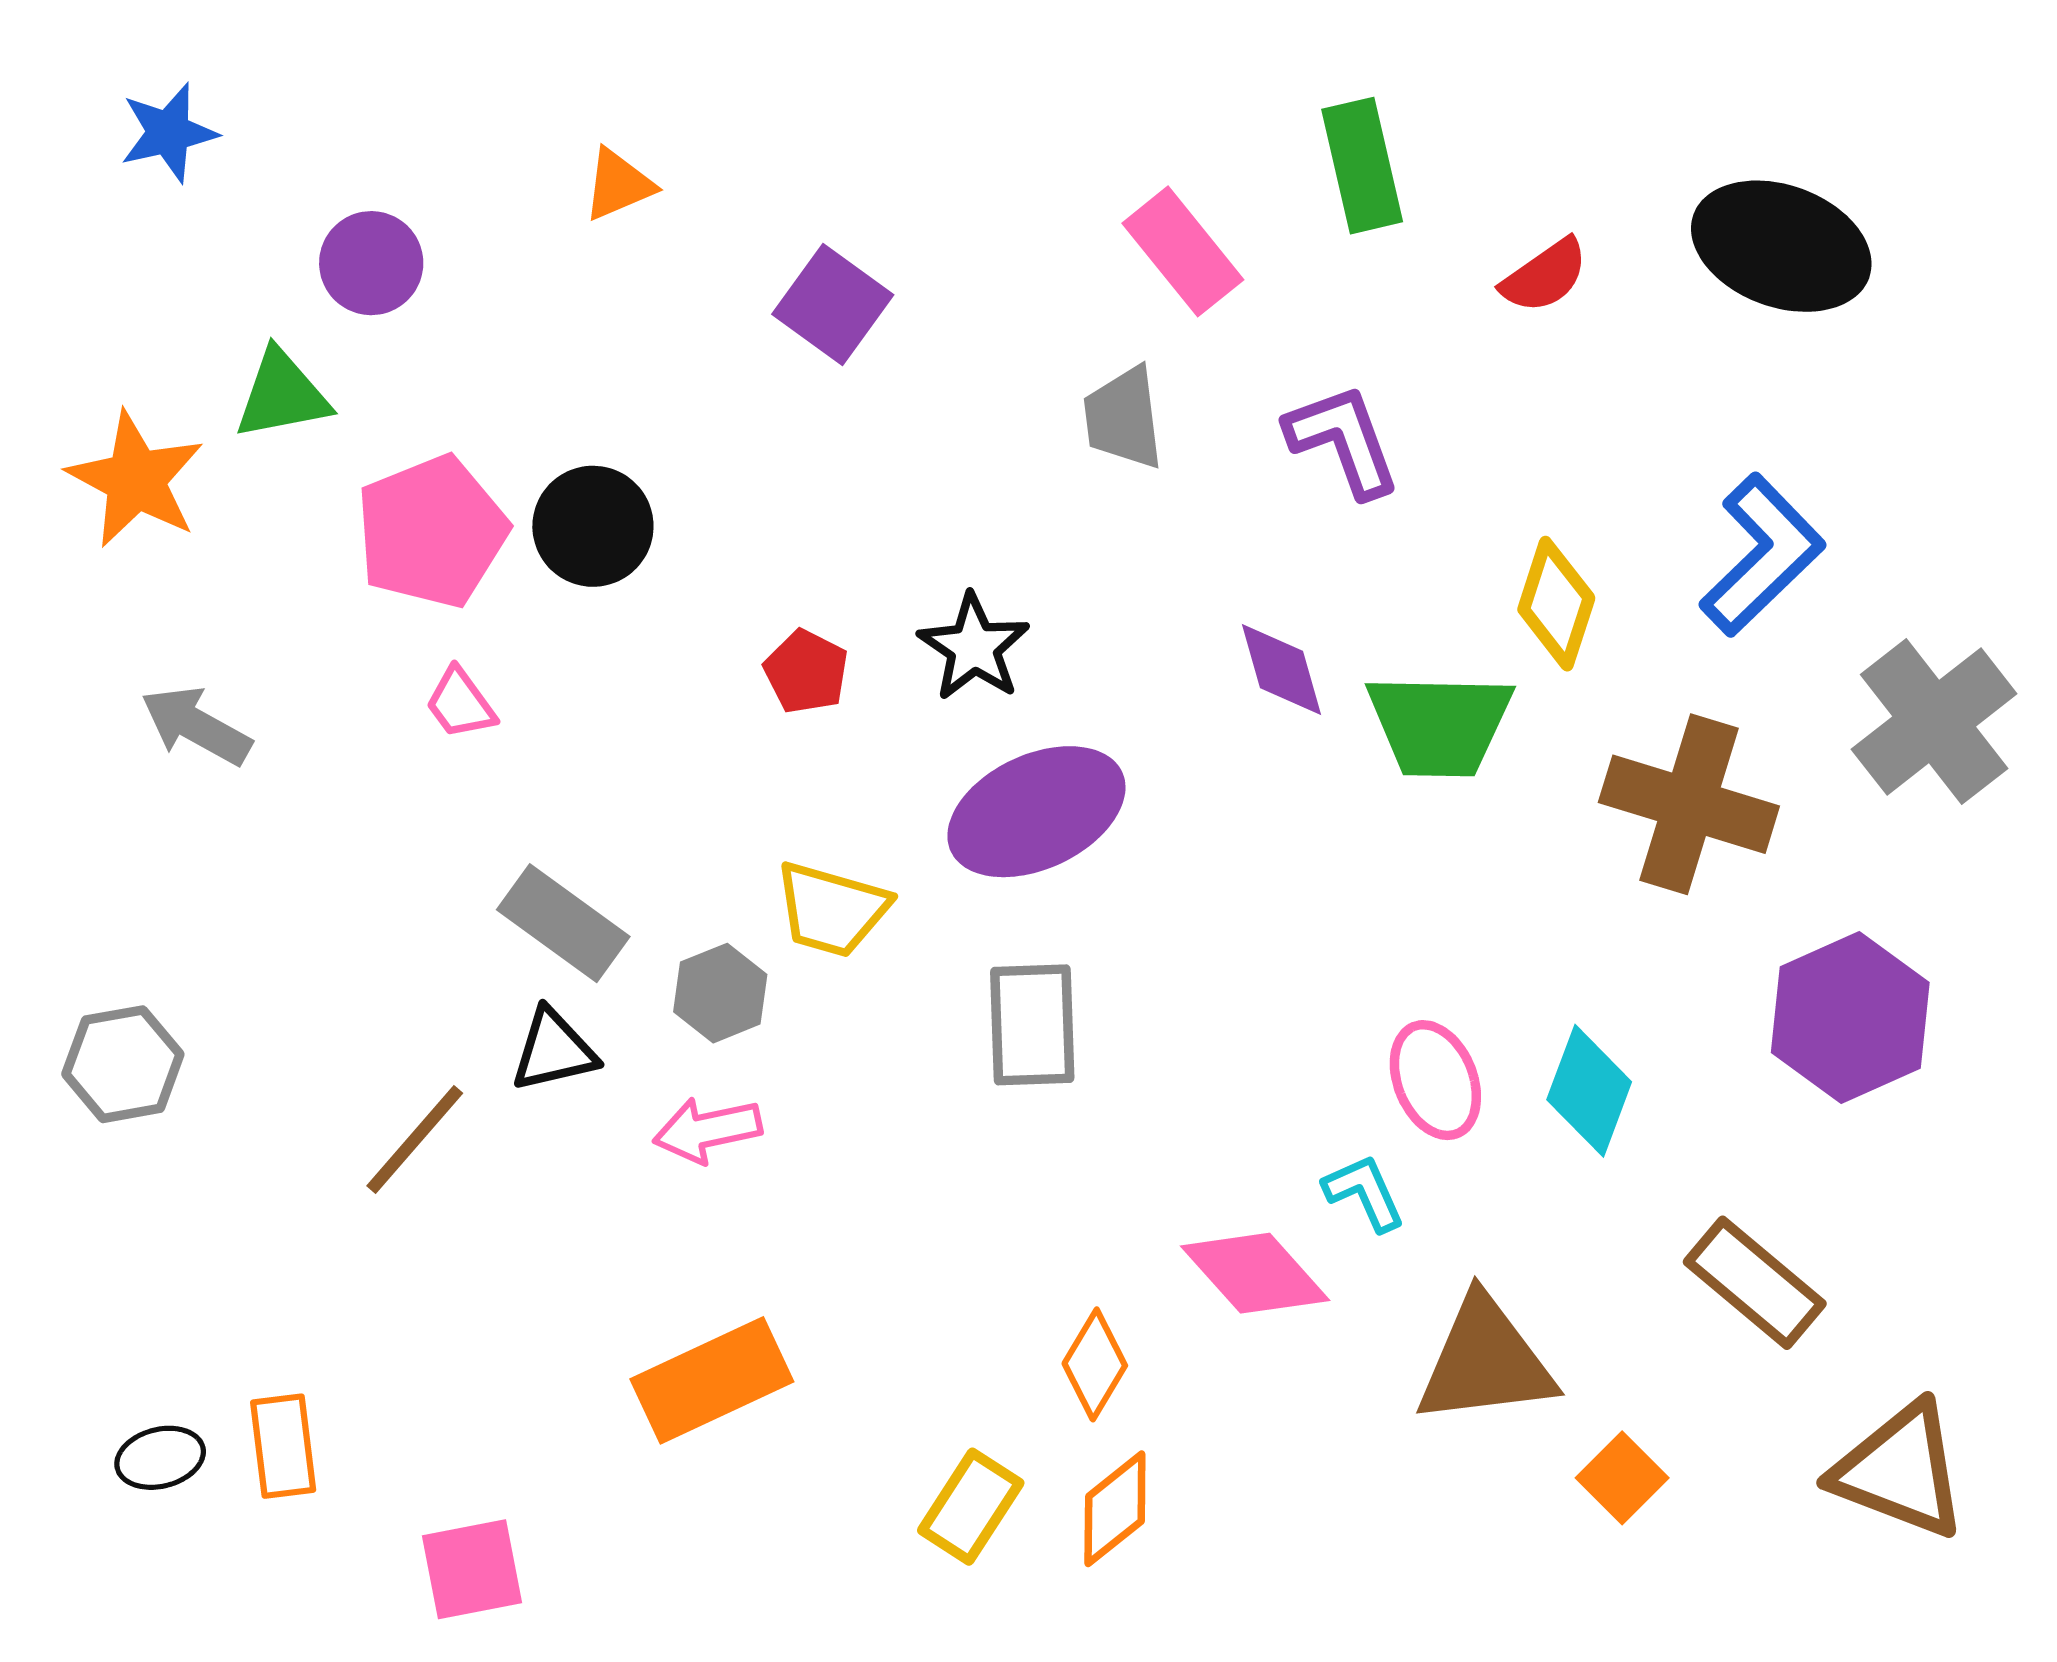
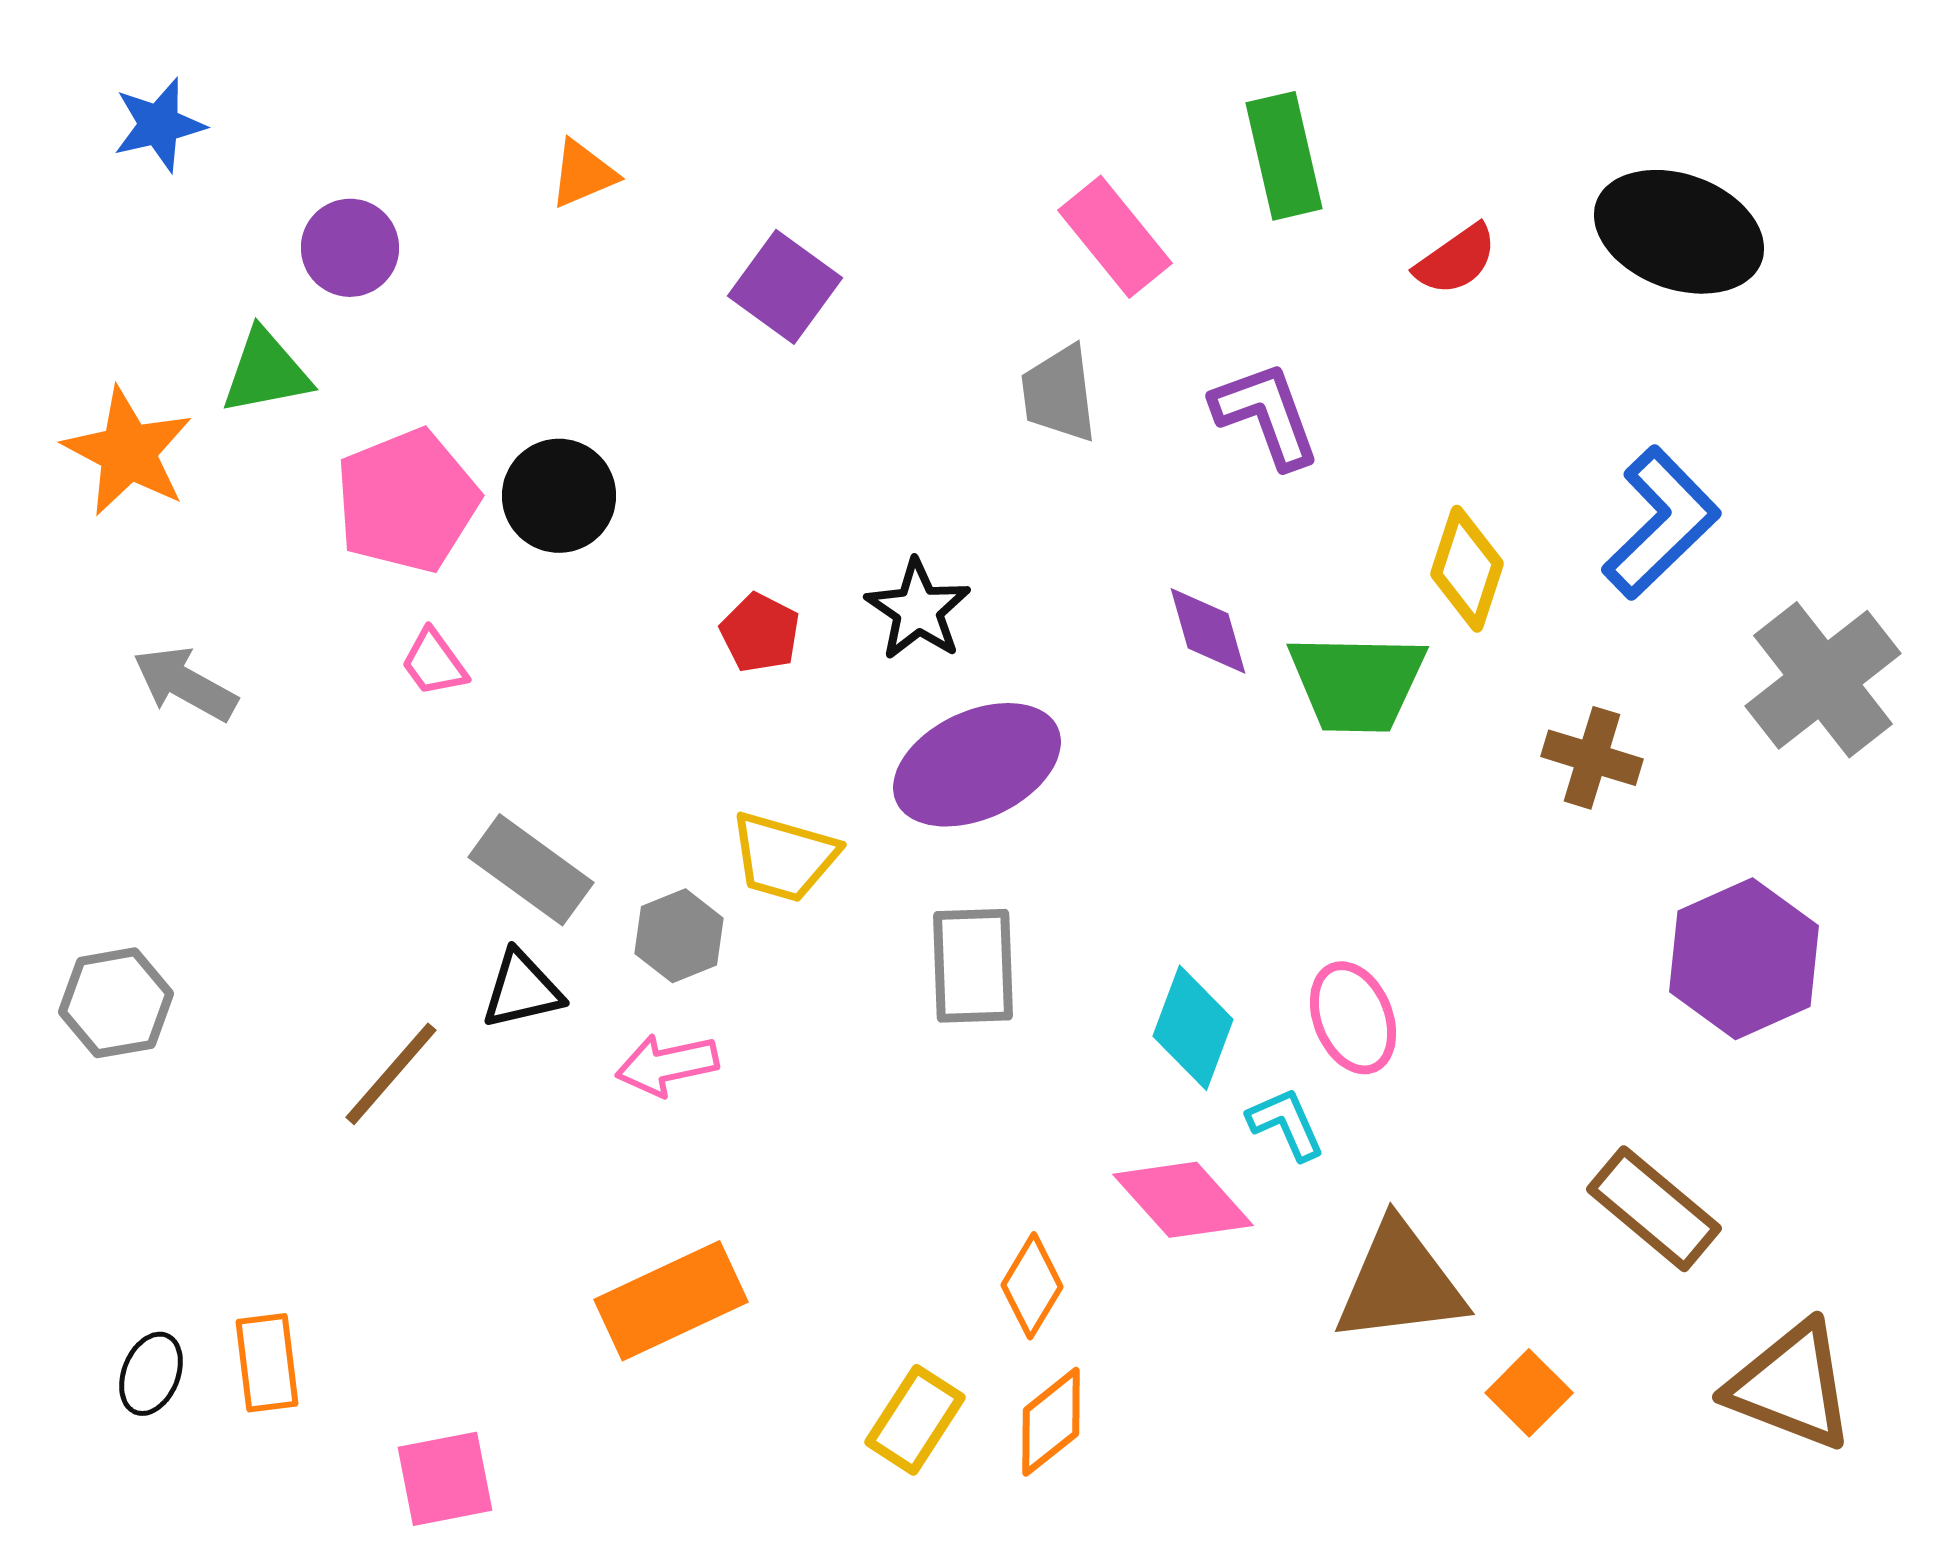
brown cross: (1689, 804) -> (1592, 758), size x0.6
cyan diamond: (1589, 1091) -> (1193, 1028), moved
black ellipse: (160, 1458) -> (151, 1374), turned -54

